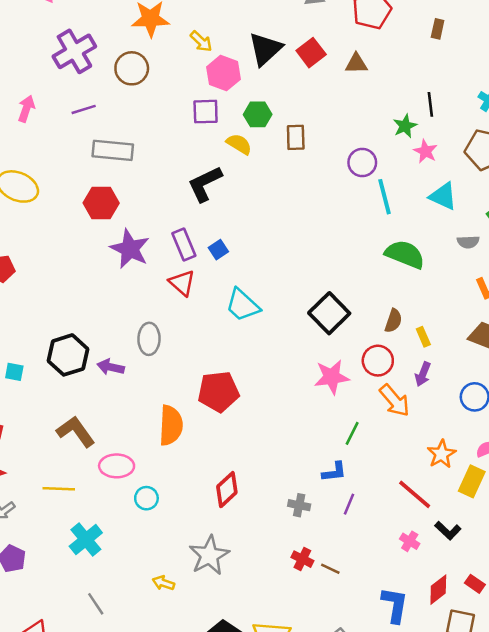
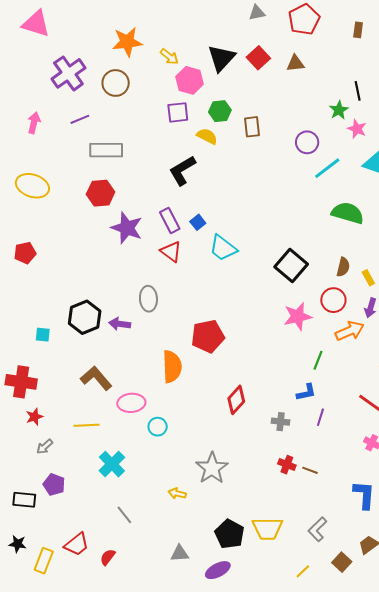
cyan line: (384, 197) -> (327, 168), turned 72
cyan trapezoid: (243, 305) -> (223, 248), moved
orange arrow: (395, 401) -> (350, 331), turned -68
red diamond: (227, 490) -> (236, 400), moved

